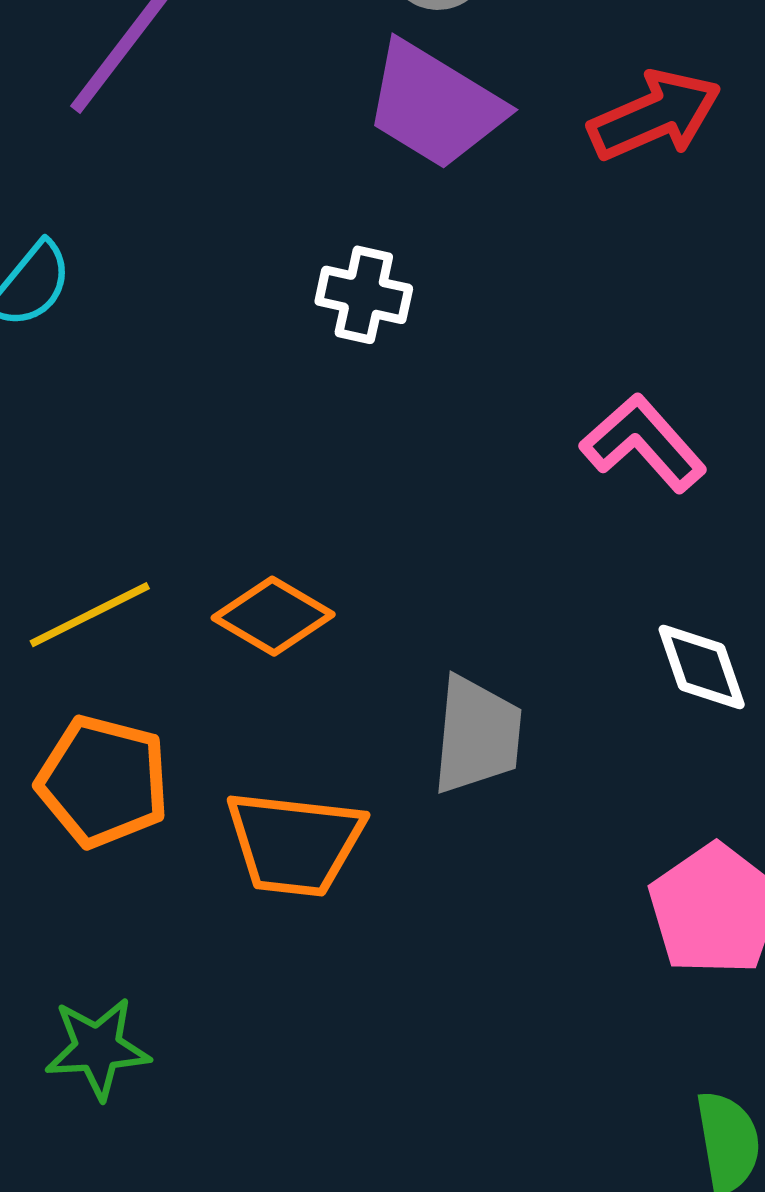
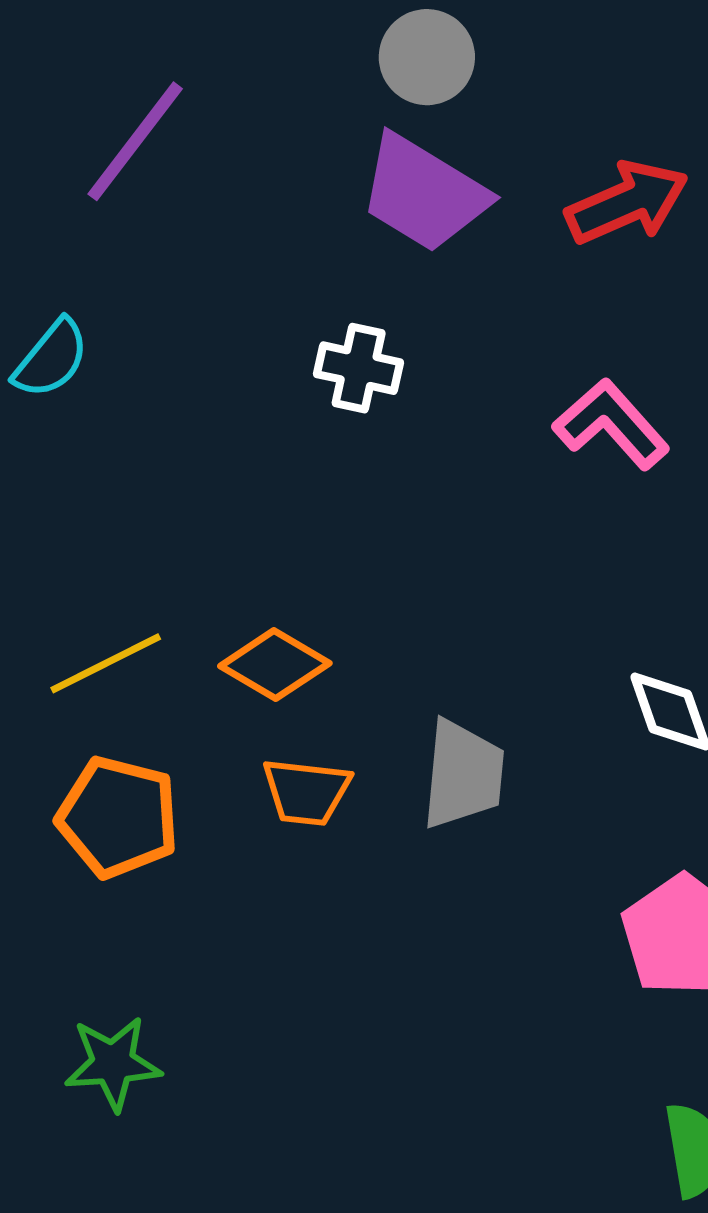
pink L-shape: (643, 443) -> (611, 424), moved
orange trapezoid: (295, 843) -> (306, 792), moved, size x0.7

